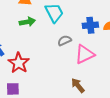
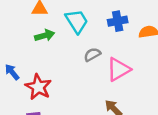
blue cross: (90, 25) -> (118, 21), moved

